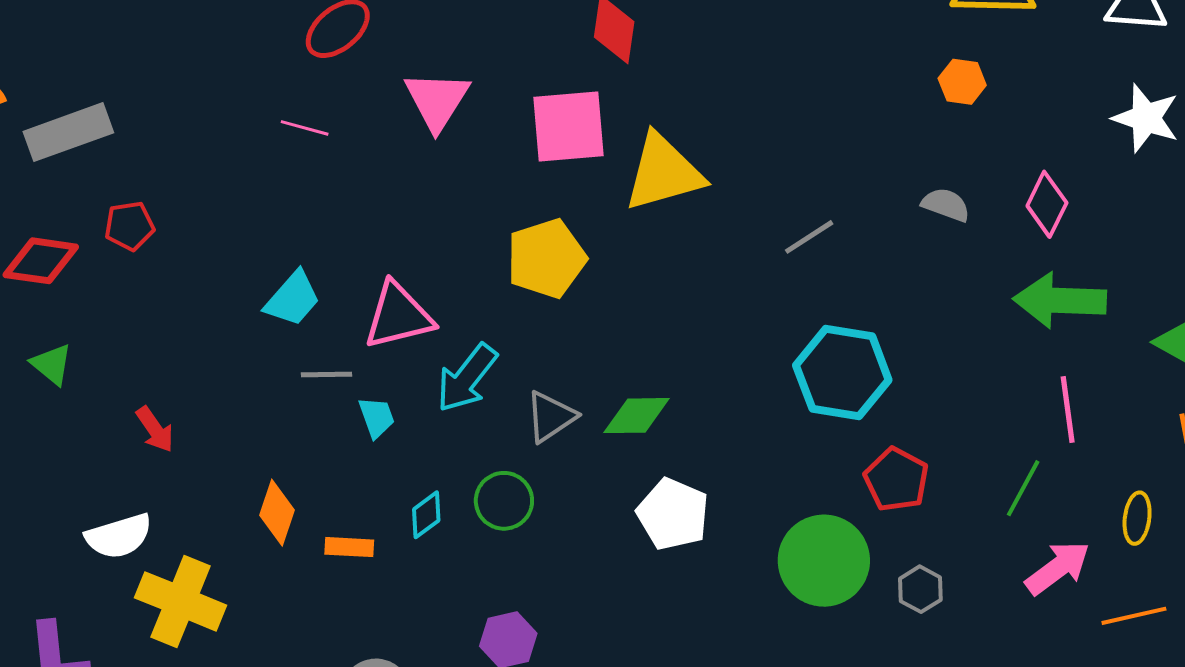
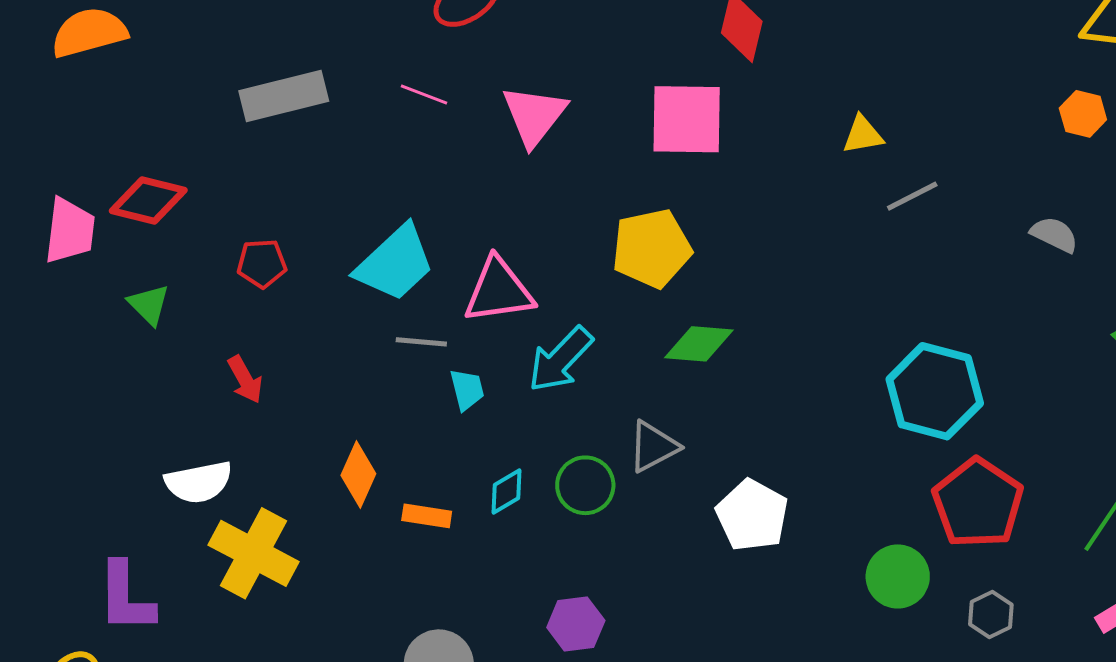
pink triangle: (437, 100) -> (534, 115), moved
gray rectangle: (68, 132) -> (284, 96), moved
yellow triangle: (664, 173) -> (863, 135), moved, size x0.5
red pentagon: (129, 226) -> (262, 263), moved
gray line: (809, 237) -> (912, 196), moved
cyan trapezoid: (293, 299) -> (395, 263), size x1.4
green diamond: (636, 416) -> (699, 344), moved
gray triangle: (551, 417) -> (653, 447), moved
red pentagon: (896, 480) -> (978, 503), size x1.4
green circle: (824, 561) -> (898, 576), size x0.7

